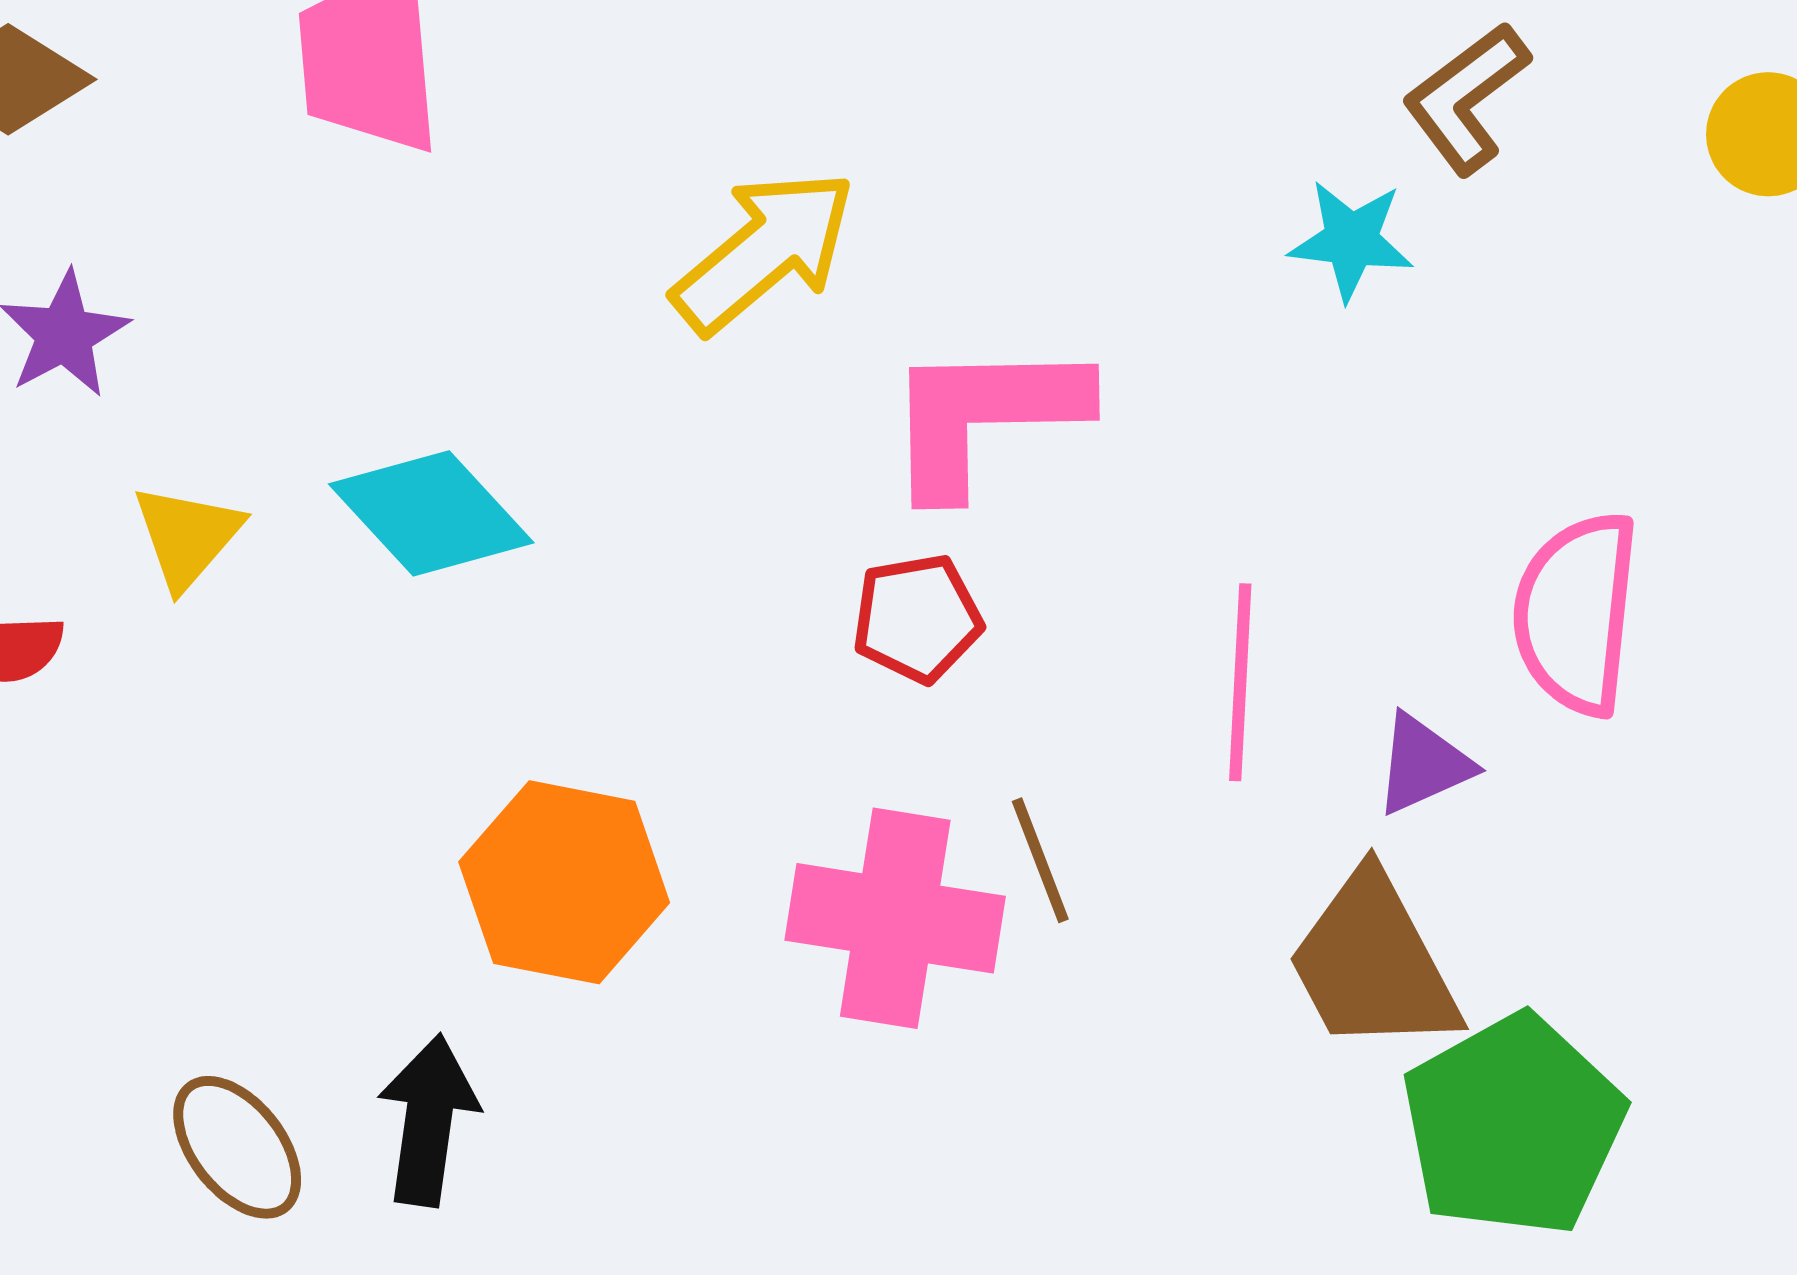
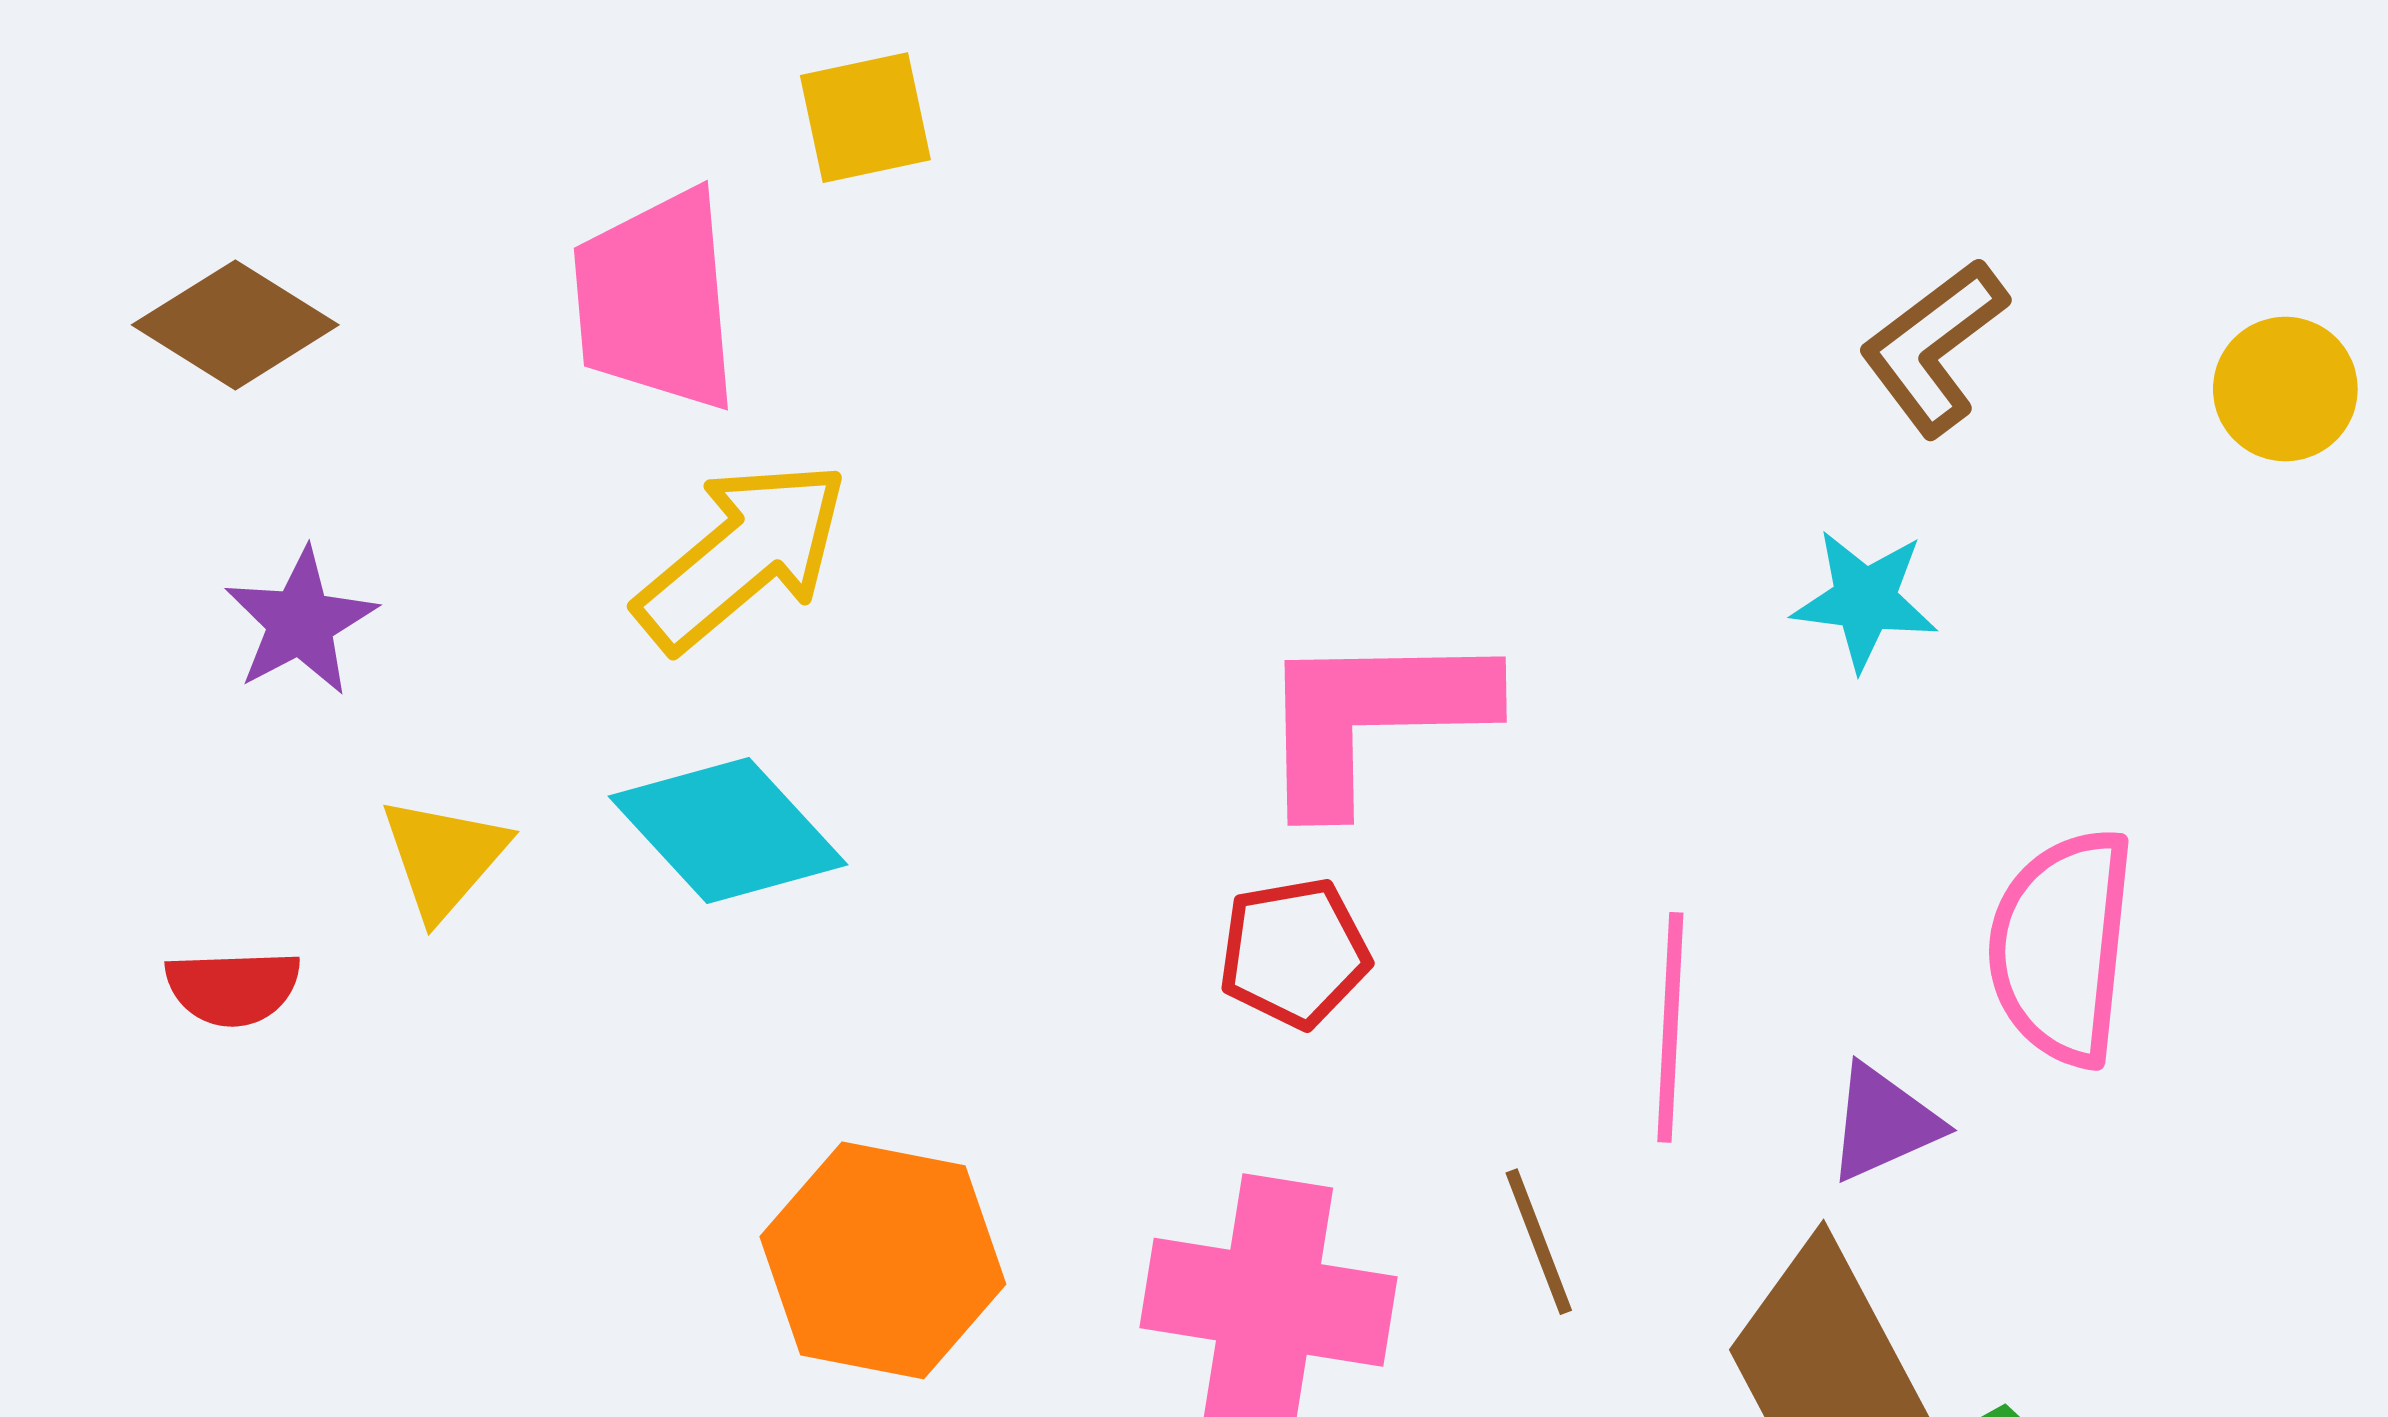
cyan star: (1351, 240) -> (1865, 600), moved
yellow arrow: (764, 251) -> (742, 556), moved
brown line: (1040, 860) -> (1539, 1242), moved

